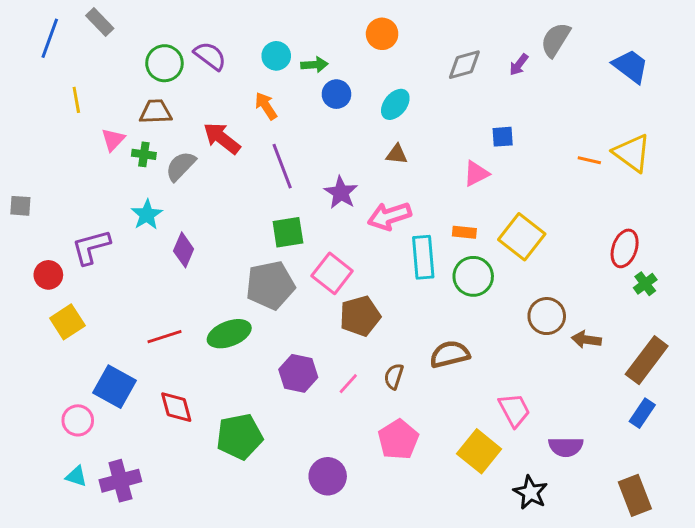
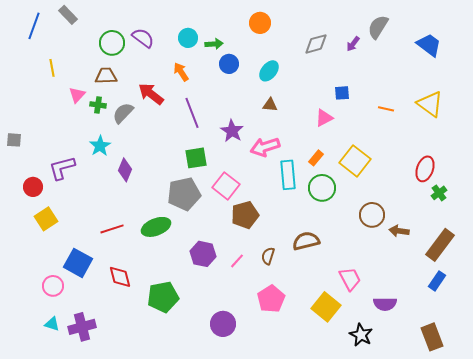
orange line: (589, 160) -> (386, 109), moved
orange rectangle: (464, 232) -> (316, 158), turned -56

